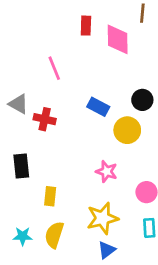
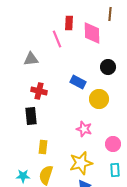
pink line: (54, 68) -> (57, 39), moved
black circle: (142, 100) -> (108, 67), moved
gray triangle: (18, 104) -> (31, 59), moved, turned -35
black rectangle: (21, 166) -> (31, 116), moved

